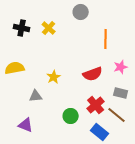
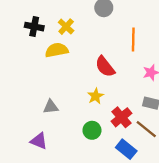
yellow semicircle: (15, 68) -> (57, 50), moved
red semicircle: (93, 74) -> (105, 67), moved, turned 72
yellow star: (54, 77) -> (96, 96), moved

